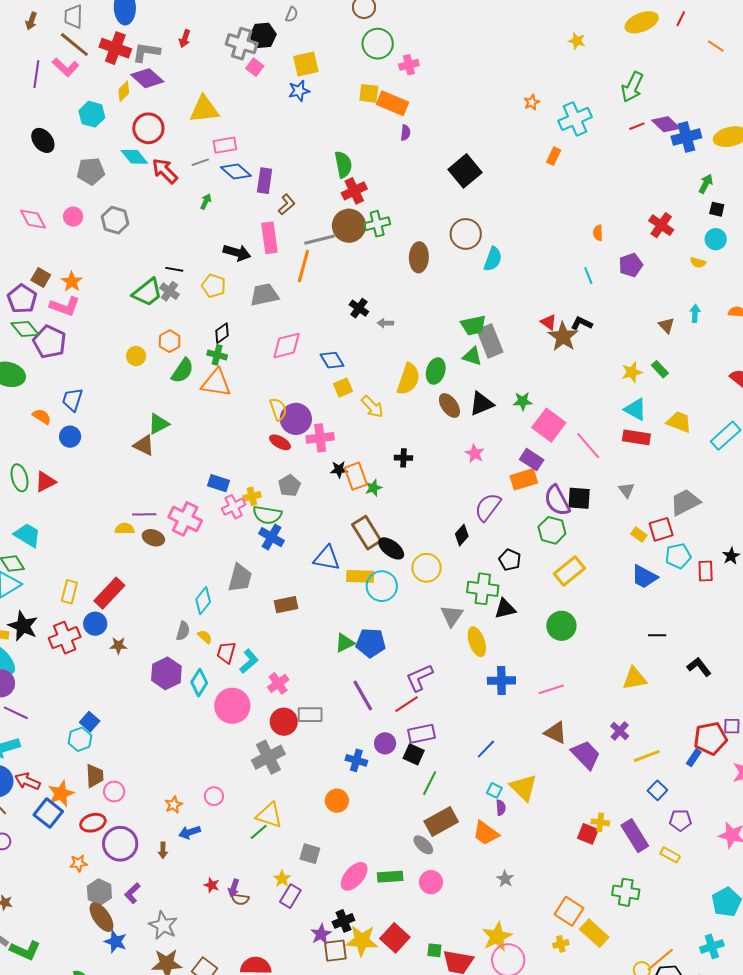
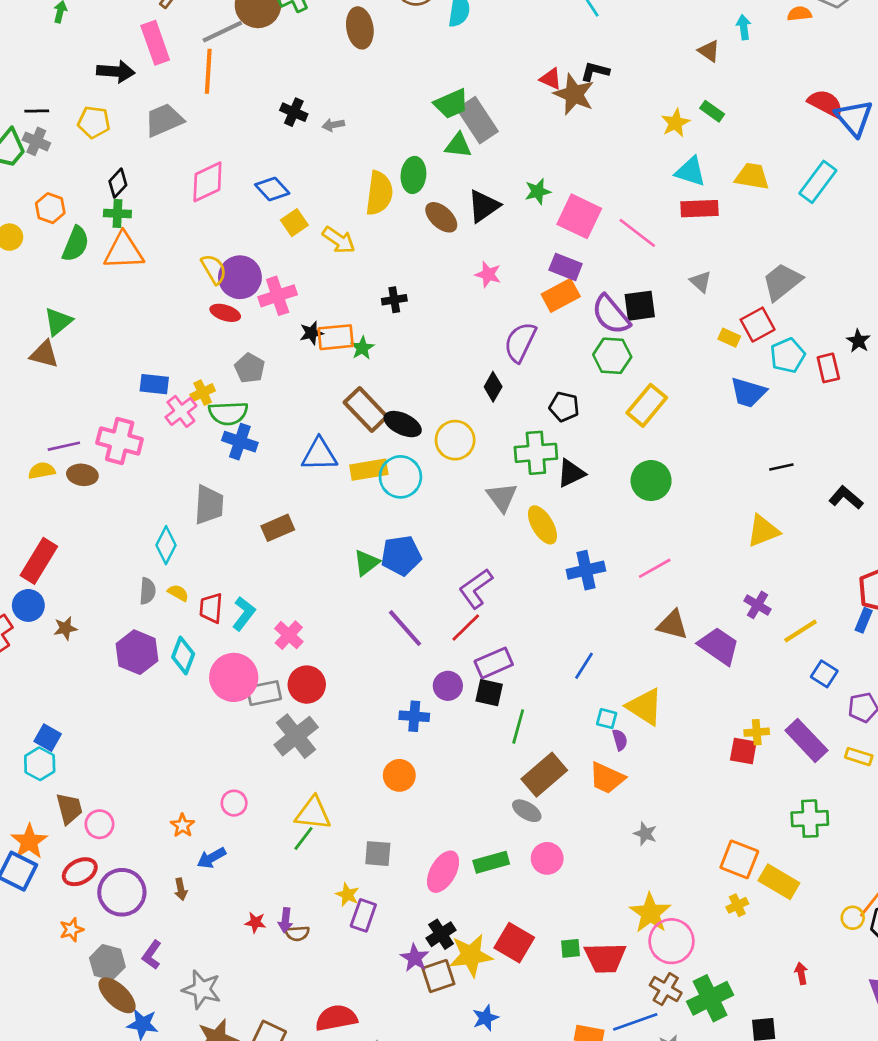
orange rectangle: (356, 476) -> (336, 337), turned -64
gray rectangle: (310, 715) -> (264, 693), moved

